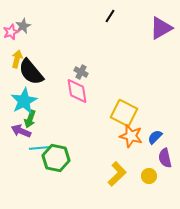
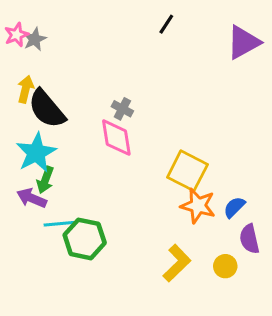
pink star: (11, 32) -> (17, 35), moved

